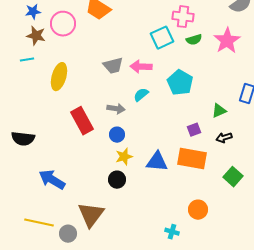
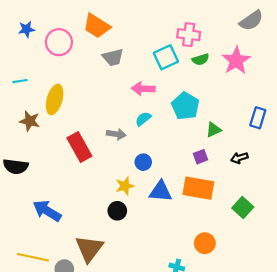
brown star: (36, 36) -> (30, 121), moved
gray trapezoid: (113, 66) -> (113, 57), moved
green triangle: (219, 111) -> (213, 130), moved
blue circle: (117, 135) -> (143, 162), moved
black arrow: (224, 138) -> (239, 158), moved

